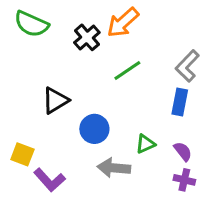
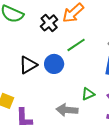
blue circle: (94, 129) -> (54, 64), moved
purple L-shape: (49, 180) -> (24, 118), turned 40

